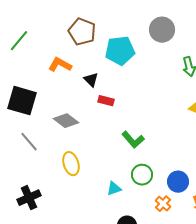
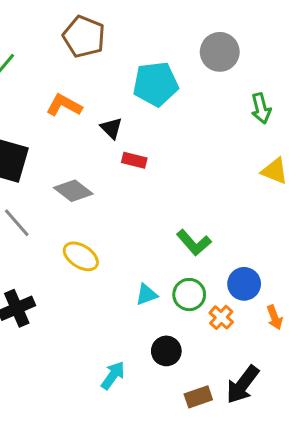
brown pentagon: (82, 32) -> (84, 37), moved
green L-shape: (133, 140) -> (194, 243), moved
yellow ellipse: (71, 164) -> (81, 256), turned -40
green circle: (142, 175) -> (189, 295), moved

